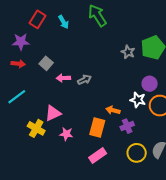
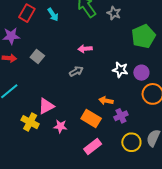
gray star: (128, 52) -> (114, 13), moved
pink arrow: (63, 78) -> (85, 49), moved
white star: (138, 100) -> (120, 70), moved
orange rectangle: (97, 127) -> (91, 119), turned -72

